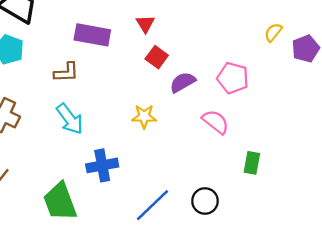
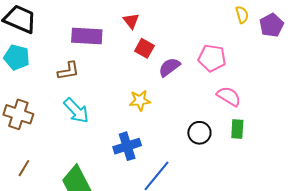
yellow semicircle: (273, 32) -> (242, 15), turned 132
pink semicircle: (216, 122) -> (229, 96), moved
blue cross: (102, 165) -> (127, 146), moved
black circle: (205, 201) -> (199, 133), moved

